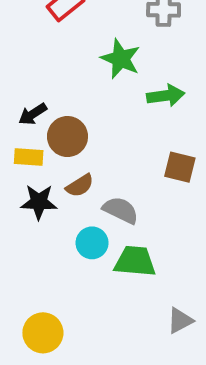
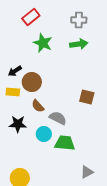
green star: (121, 59) -> (43, 43), moved
green arrow: (166, 96) -> (79, 44), moved
brown semicircle: (80, 186) -> (38, 106), turned 80
black star: (39, 202) -> (18, 124), moved

